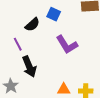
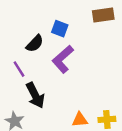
purple L-shape: (67, 44) -> (63, 59), moved, turned 85

